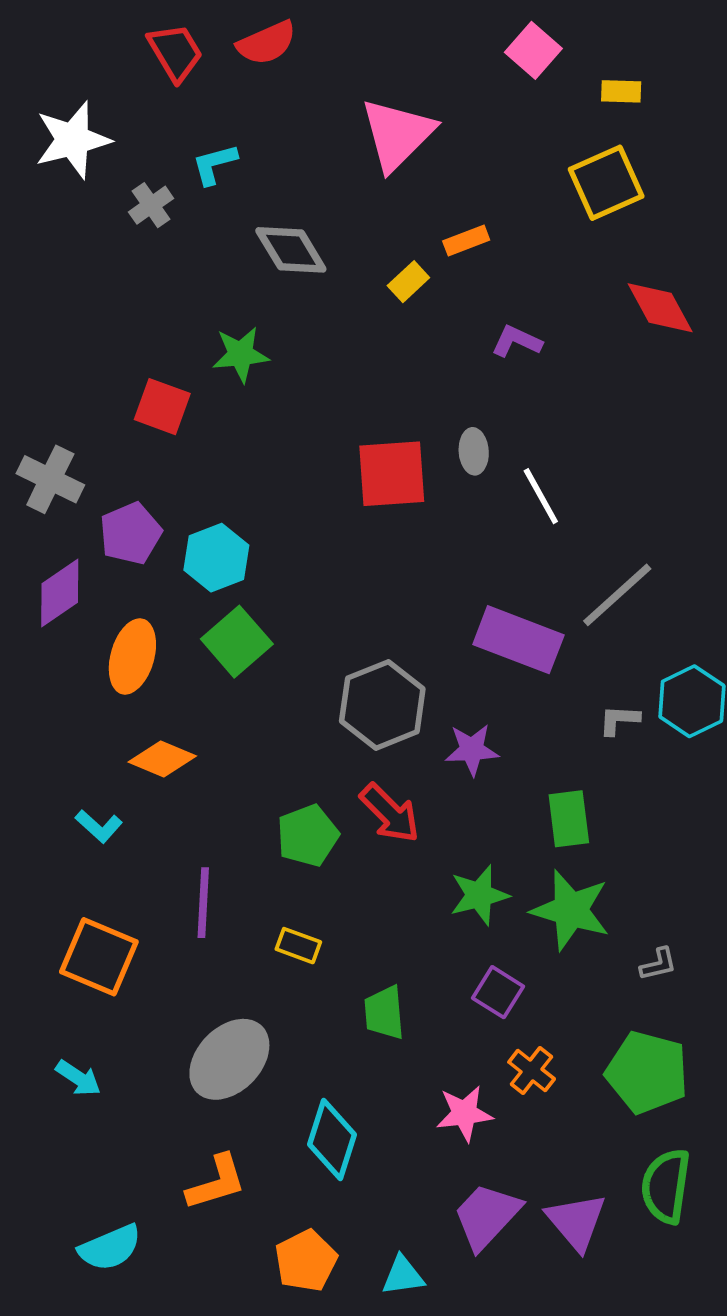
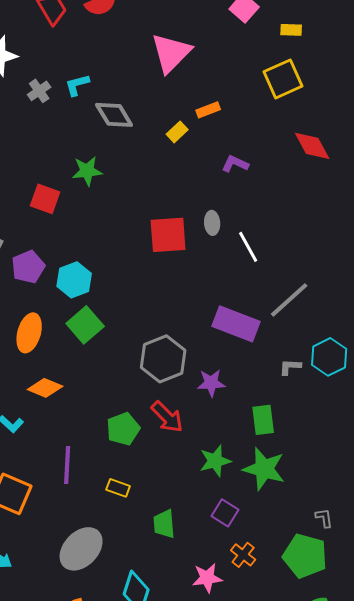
cyan L-shape: (214, 164) -> (77, 85), moved
gray L-shape: (658, 964) -> (324, 518), moved, turned -85

